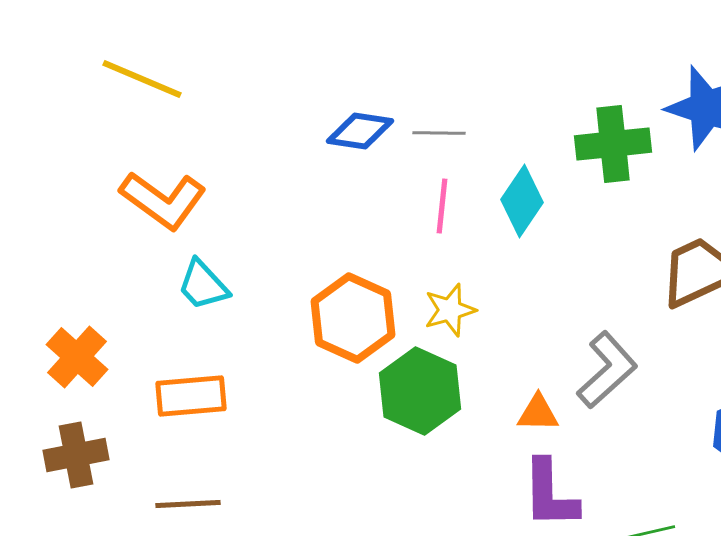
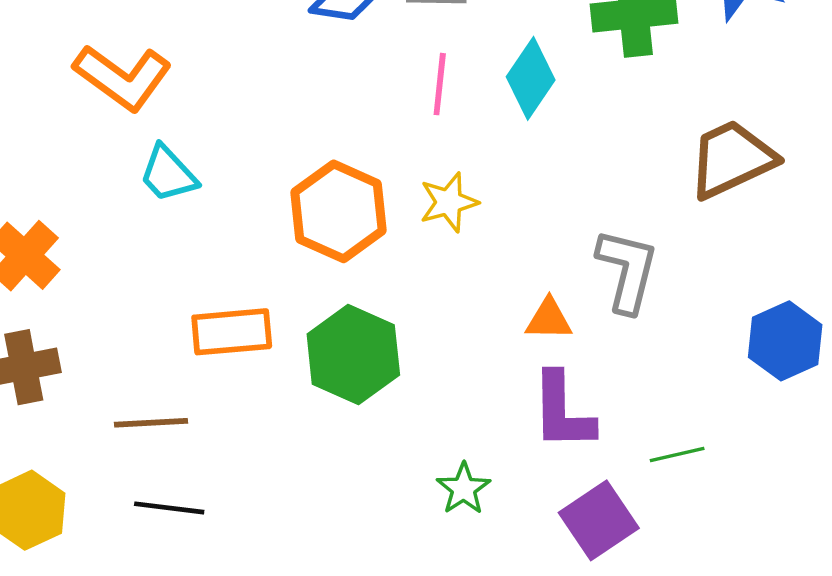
gray L-shape: (607, 370) -> (627, 270), turned -34
green hexagon: (420, 391) -> (353, 355), moved
orange rectangle: (191, 396) -> (232, 332), moved

